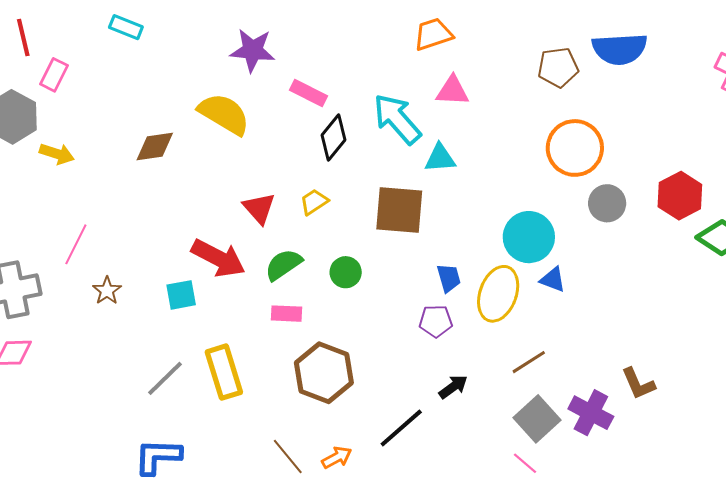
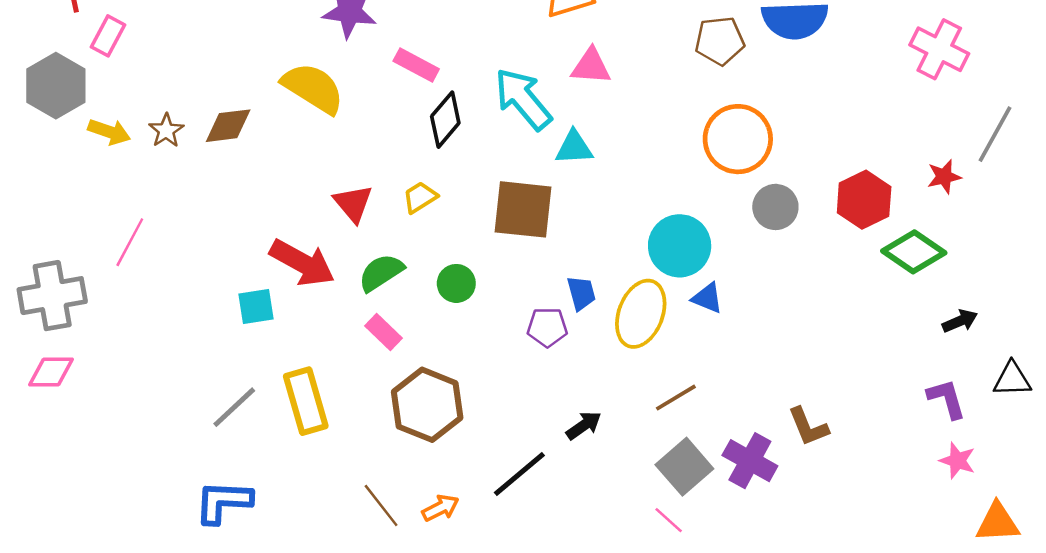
brown star: (107, 291) -> (166, 131), moved
pink rectangle: (287, 314) -> (383, 332), turned 40
purple pentagon: (436, 321) -> (547, 327), moved

